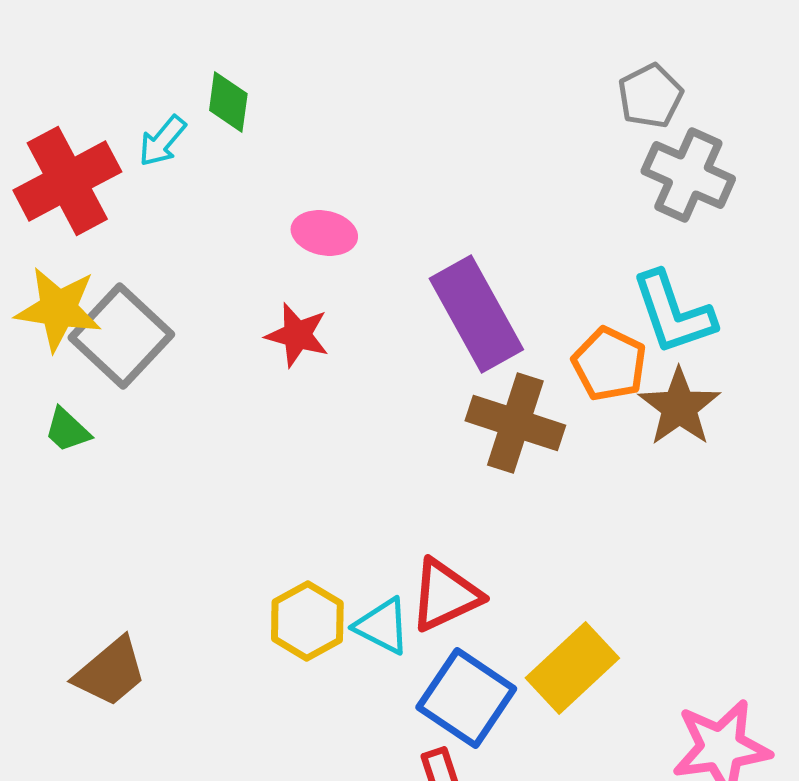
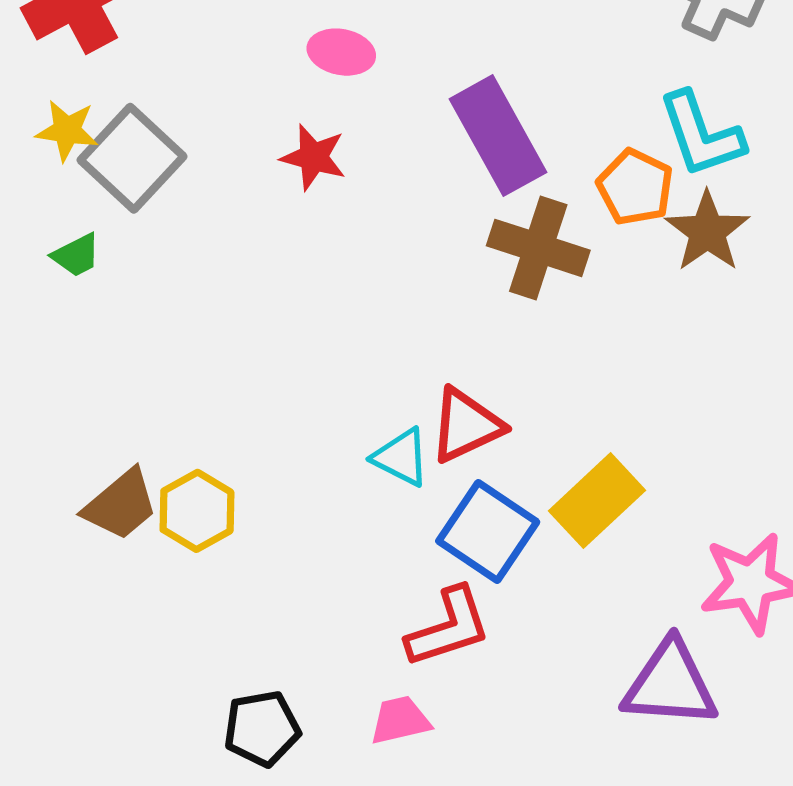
yellow star: (58, 309) -> (67, 130), size x0.7
green trapezoid: (67, 430) -> (76, 255), turned -70
yellow hexagon: (307, 621) -> (197, 511), moved

